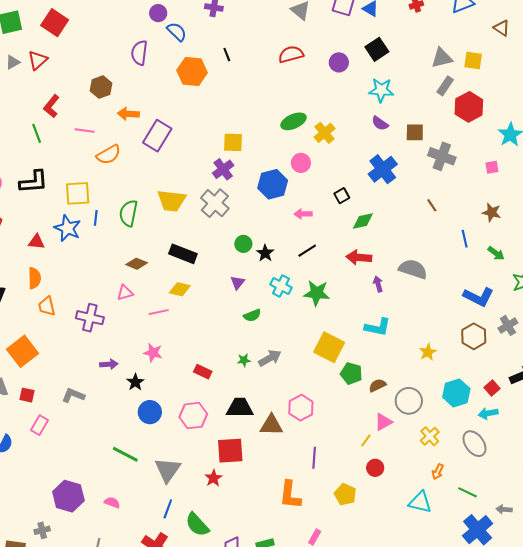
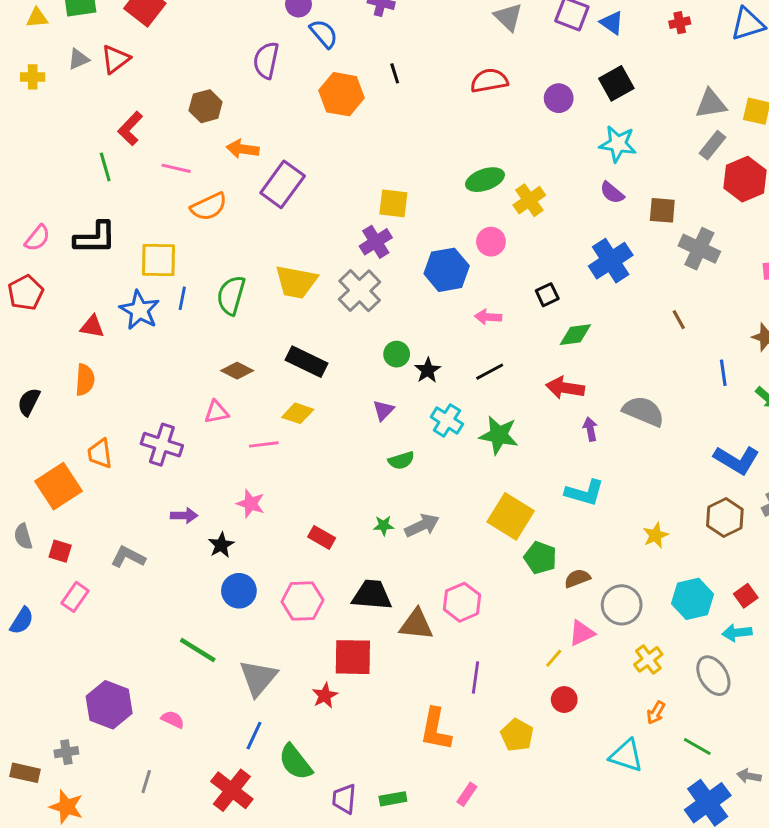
orange trapezoid: (47, 306) -> (100, 454), moved

